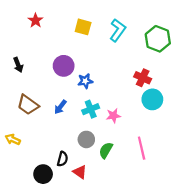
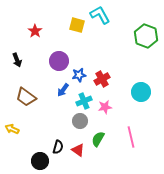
red star: (35, 20) -> (35, 31), moved
cyan L-shape: (118, 30) -> (100, 15), moved, turned -65
red cross: (143, 78) -> (102, 79), moved, turned 35
blue arrow: (60, 107) -> (63, 90), moved
gray circle: (86, 139) -> (80, 121), moved
red triangle: (80, 172) -> (78, 150), moved

